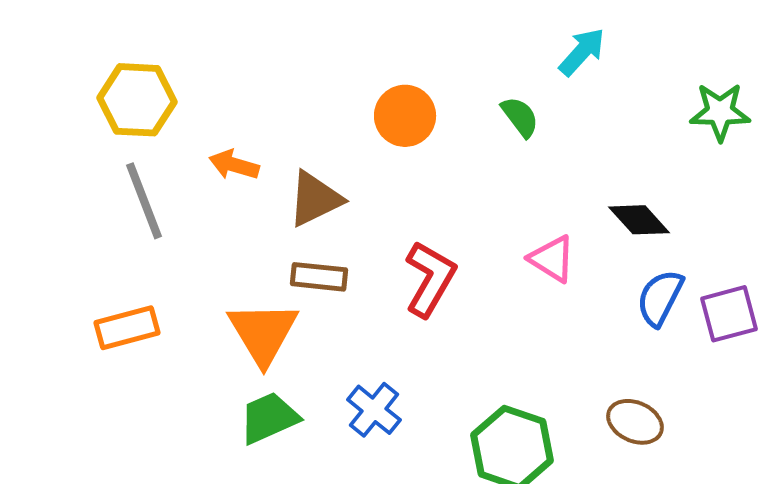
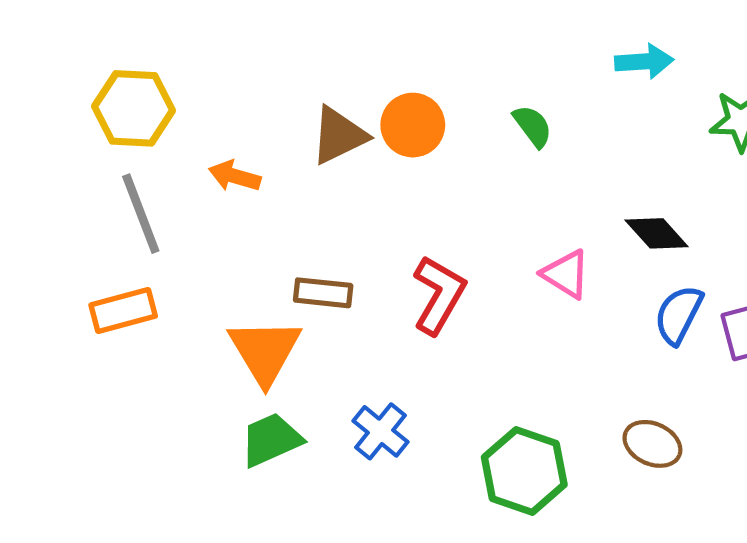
cyan arrow: (582, 52) -> (644, 61), moved, turned 44
brown triangle: (315, 199) -> (339, 135), moved
orange rectangle: (127, 328) -> (123, 311), moved

